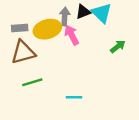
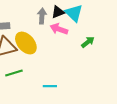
yellow ellipse: (47, 29) -> (26, 43), moved, turned 65
pink arrow: (72, 35) -> (59, 29), moved, turned -42

